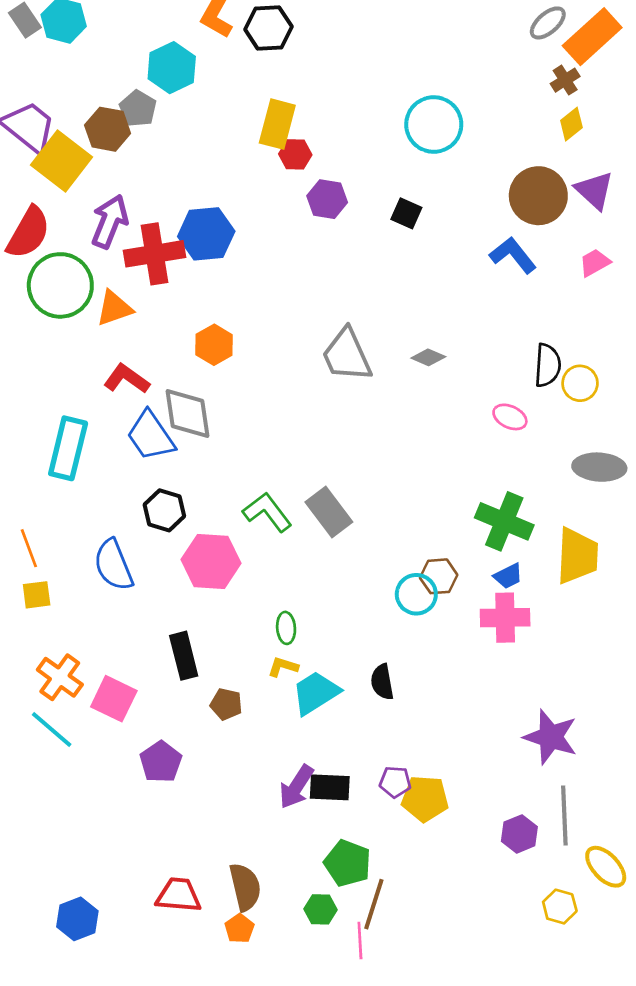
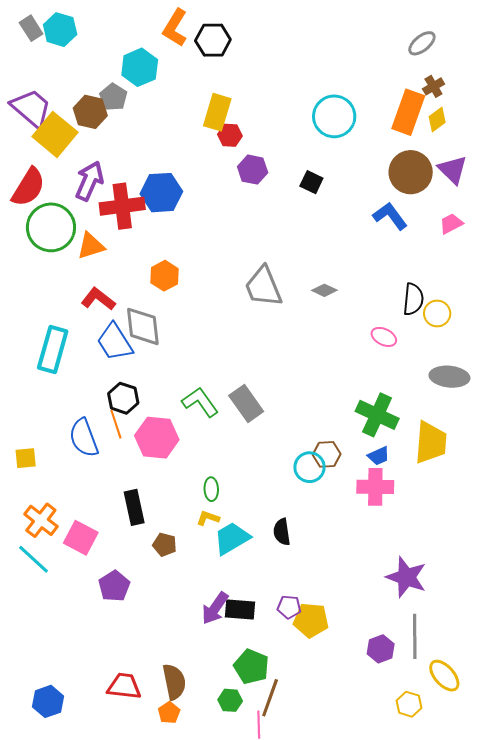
orange rectangle: (592, 37) -> (408, 112), moved, turned -30
orange line: (29, 548) -> (116, 424), moved

